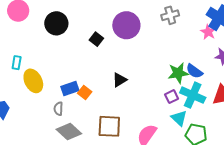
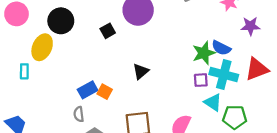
black square: (96, 39) -> (108, 31), turned 32
yellow ellipse: (33, 81) -> (42, 47), moved, turned 60
purple square: (172, 97) -> (201, 80), turned 32

